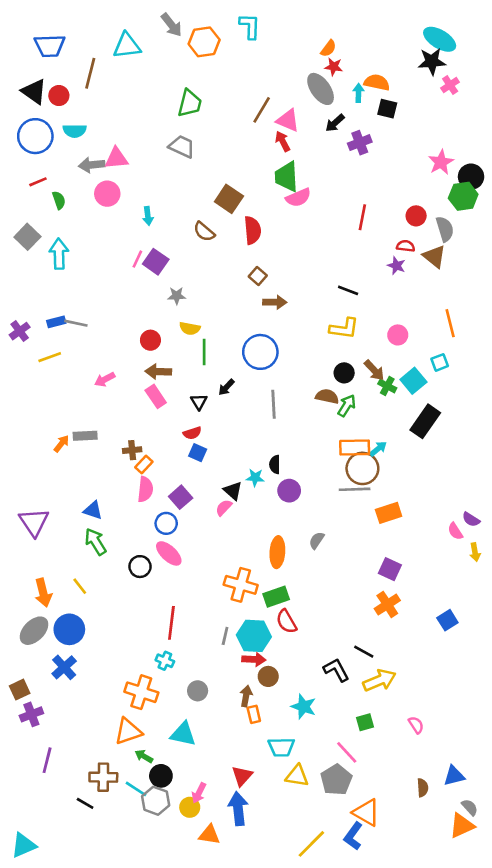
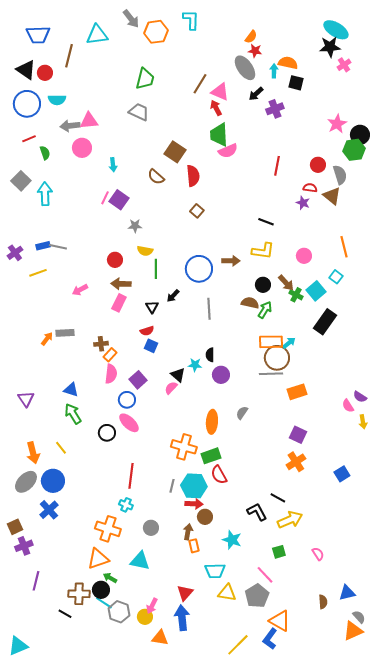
brown arrow: (275, 302) -> (231, 261), moved
cyan square: (440, 362) -> (336, 277), turned -32
pink rectangle: (156, 396) -> (119, 303), turned 60
purple triangle: (34, 522) -> (26, 399), size x0.7
black circle: (161, 776) -> (101, 590), moved

